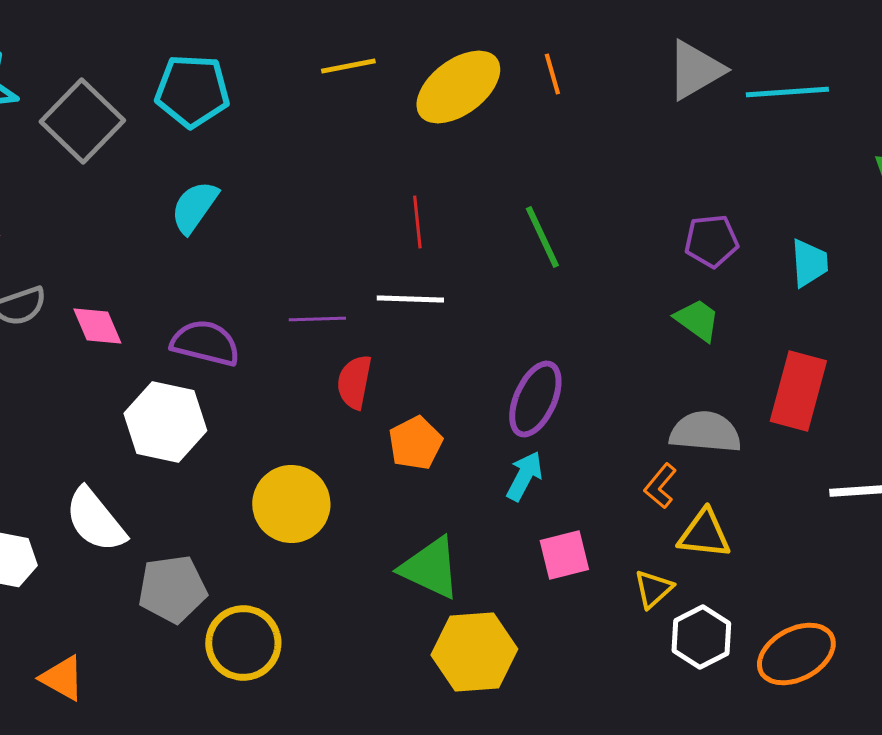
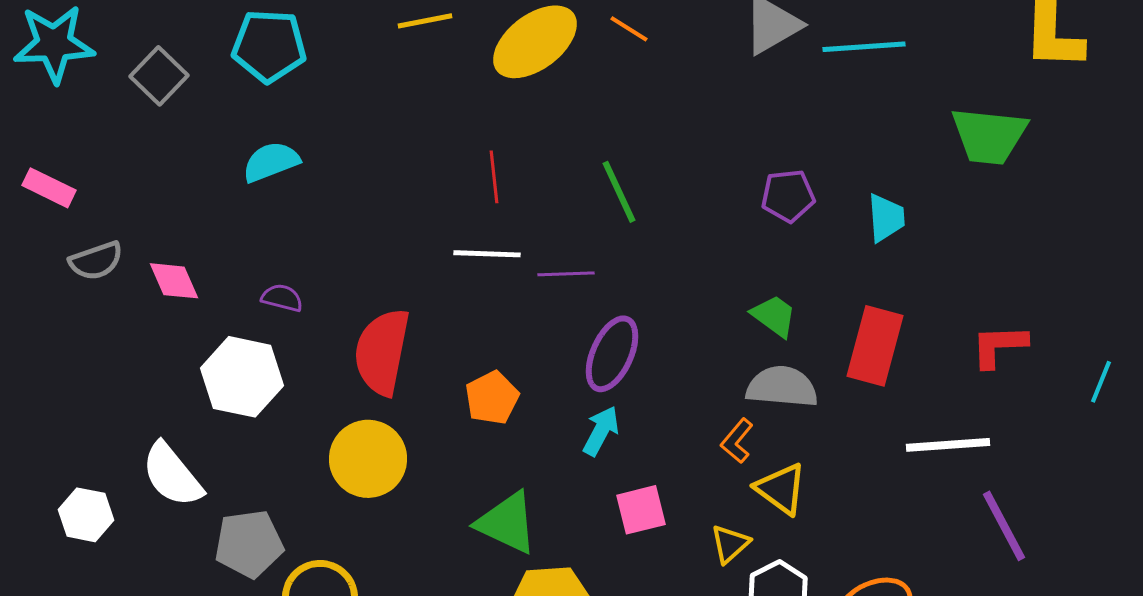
orange line: (552, 74) -> (629, 29), turned -42
gray square: (82, 121) -> (159, 76), size x0.7
cyan semicircle: (194, 207) -> (271, 162), turned 34
purple line: (317, 319) -> (566, 274), moved
green trapezoid: (697, 320) -> (774, 316), moved
purple semicircle: (205, 343) -> (282, 298), size x0.6
red semicircle: (354, 382) -> (382, 352), moved, size x1.6
yellow triangle: (704, 534) -> (781, 489), turned 30

